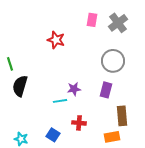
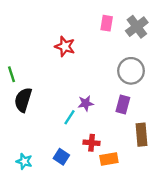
cyan line: (60, 101) -> (69, 117), turned -48
orange rectangle: (112, 137) -> (109, 159), moved

